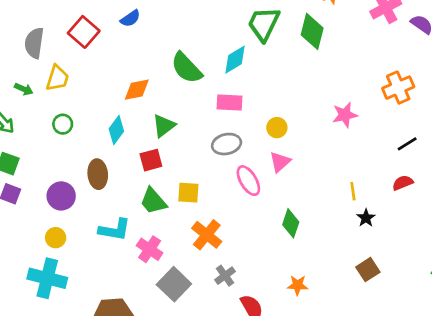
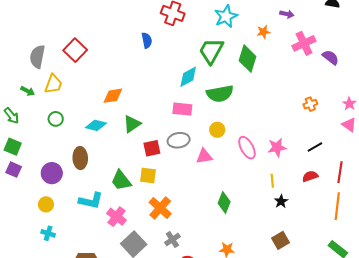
blue semicircle: (130, 18) -> (147, 40), moved, turned -70
green semicircle: (187, 68) -> (220, 94), moved, turned -60
orange cross: (398, 88) -> (310, 104), size x0.6
pink star: (345, 115) -> (277, 147), moved
cyan diamond: (116, 130) -> (96, 125), turned 65
red square: (151, 160) -> (152, 148), moved
pink triangle: (280, 162) -> (204, 156), moved, turned 30
pink ellipse: (248, 181) -> (247, 148), moved
cyan cross: (47, 278) -> (48, 233), moved, size x0.5

